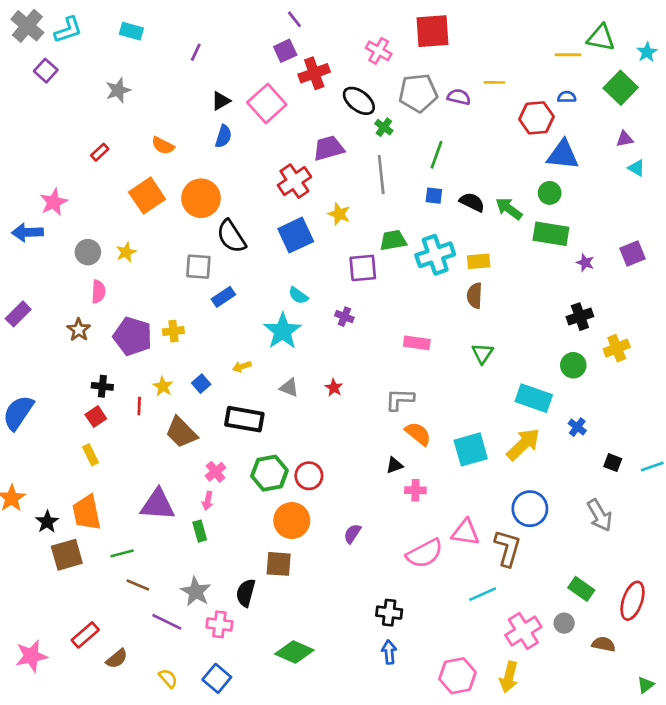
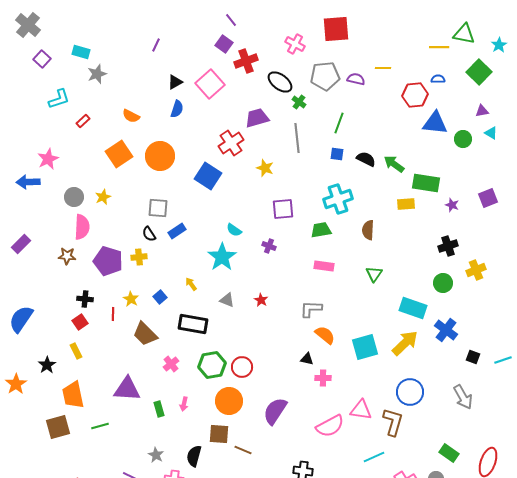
cyan L-shape: (68, 30) -> (59, 99), moved
cyan rectangle: (131, 31) -> (81, 52), moved
purple square: (285, 51) -> (224, 44), turned -30
green circle: (550, 193) -> (463, 139), moved
blue square: (296, 235) -> (208, 176), moved, turned -32
black semicircle: (231, 236) -> (149, 234), moved, size x0.6
green trapezoid: (393, 240) -> (321, 230), moved
yellow rectangle: (479, 261) -> (406, 204), moved
pink semicircle: (98, 292) -> (82, 227), size x1.4
brown star: (79, 330) -> (67, 256), turned -30
yellow arrow: (242, 367) -> (191, 284), turned 72
blue cross: (577, 427) -> (446, 330), size x1.6
black triangle: (394, 465) -> (307, 359), turned 32
pink arrow: (208, 501) -> (184, 404), moved
black star: (47, 522) -> (47, 365), moved
purple semicircle: (352, 534) -> (275, 411), size x1.8
brown line: (138, 585) -> (243, 450), moved
gray star: (196, 592) -> (156, 455), size x0.7

